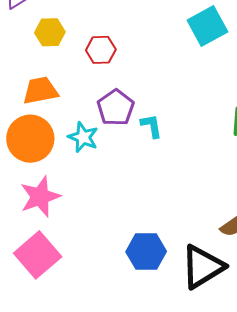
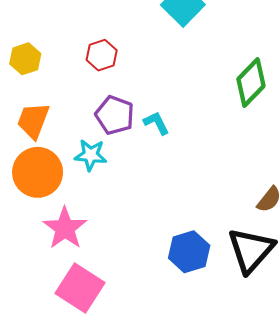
red hexagon: (101, 50) -> (102, 55), moved
orange trapezoid: (40, 91) -> (33, 121), turned -42

